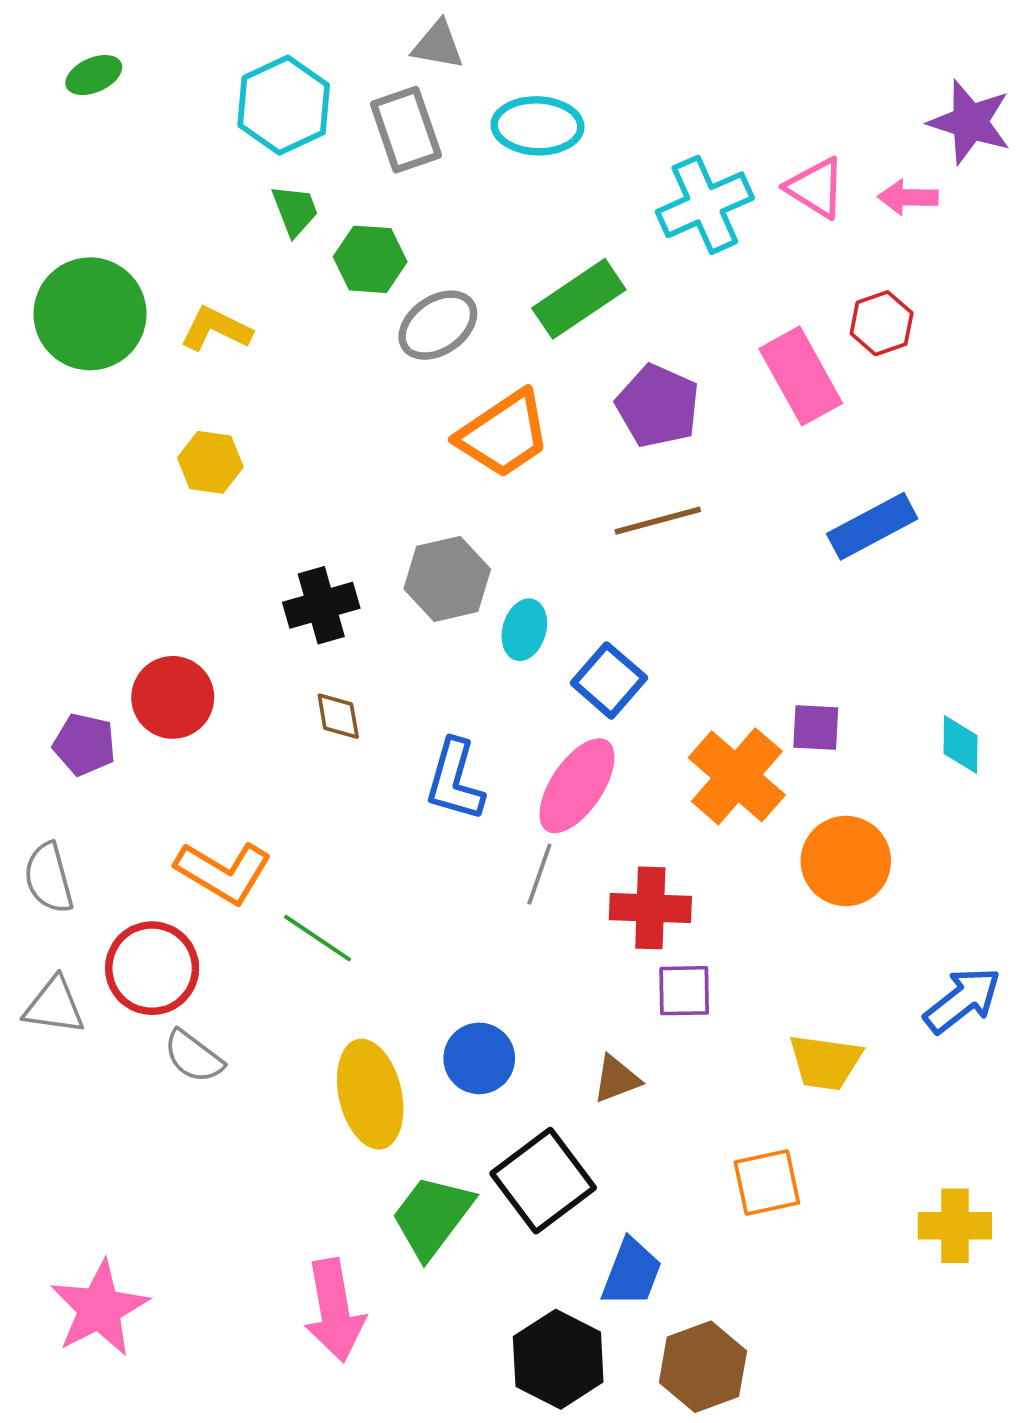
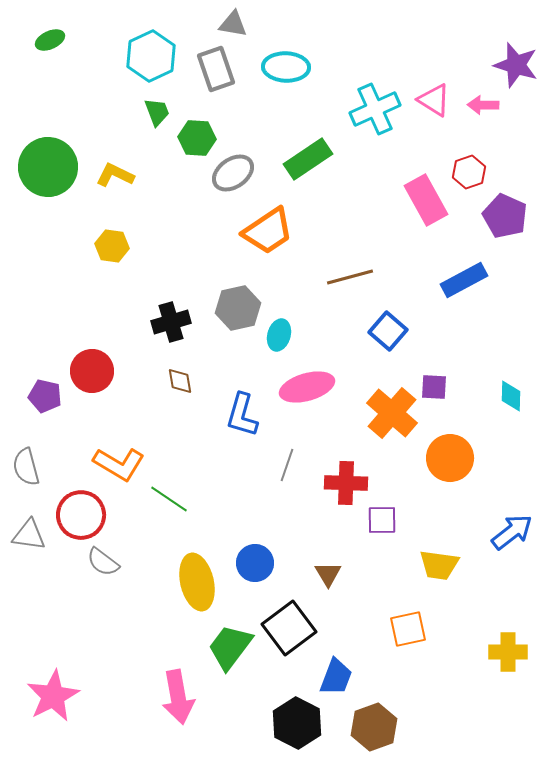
purple pentagon: (658, 406) -> (505, 216), moved
blue square: (609, 680) -> (388, 331), moved
pink ellipse: (577, 786) -> (307, 387), moved, turned 40
purple square: (684, 991) -> (382, 520), moved
brown triangle: (616, 1079) -> (328, 574), turned -40

